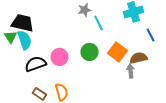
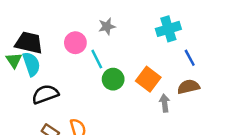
cyan line: (99, 23) -> (97, 59), moved
pink circle: (60, 57) -> (75, 43), moved
brown semicircle: (139, 58) -> (188, 87), moved

